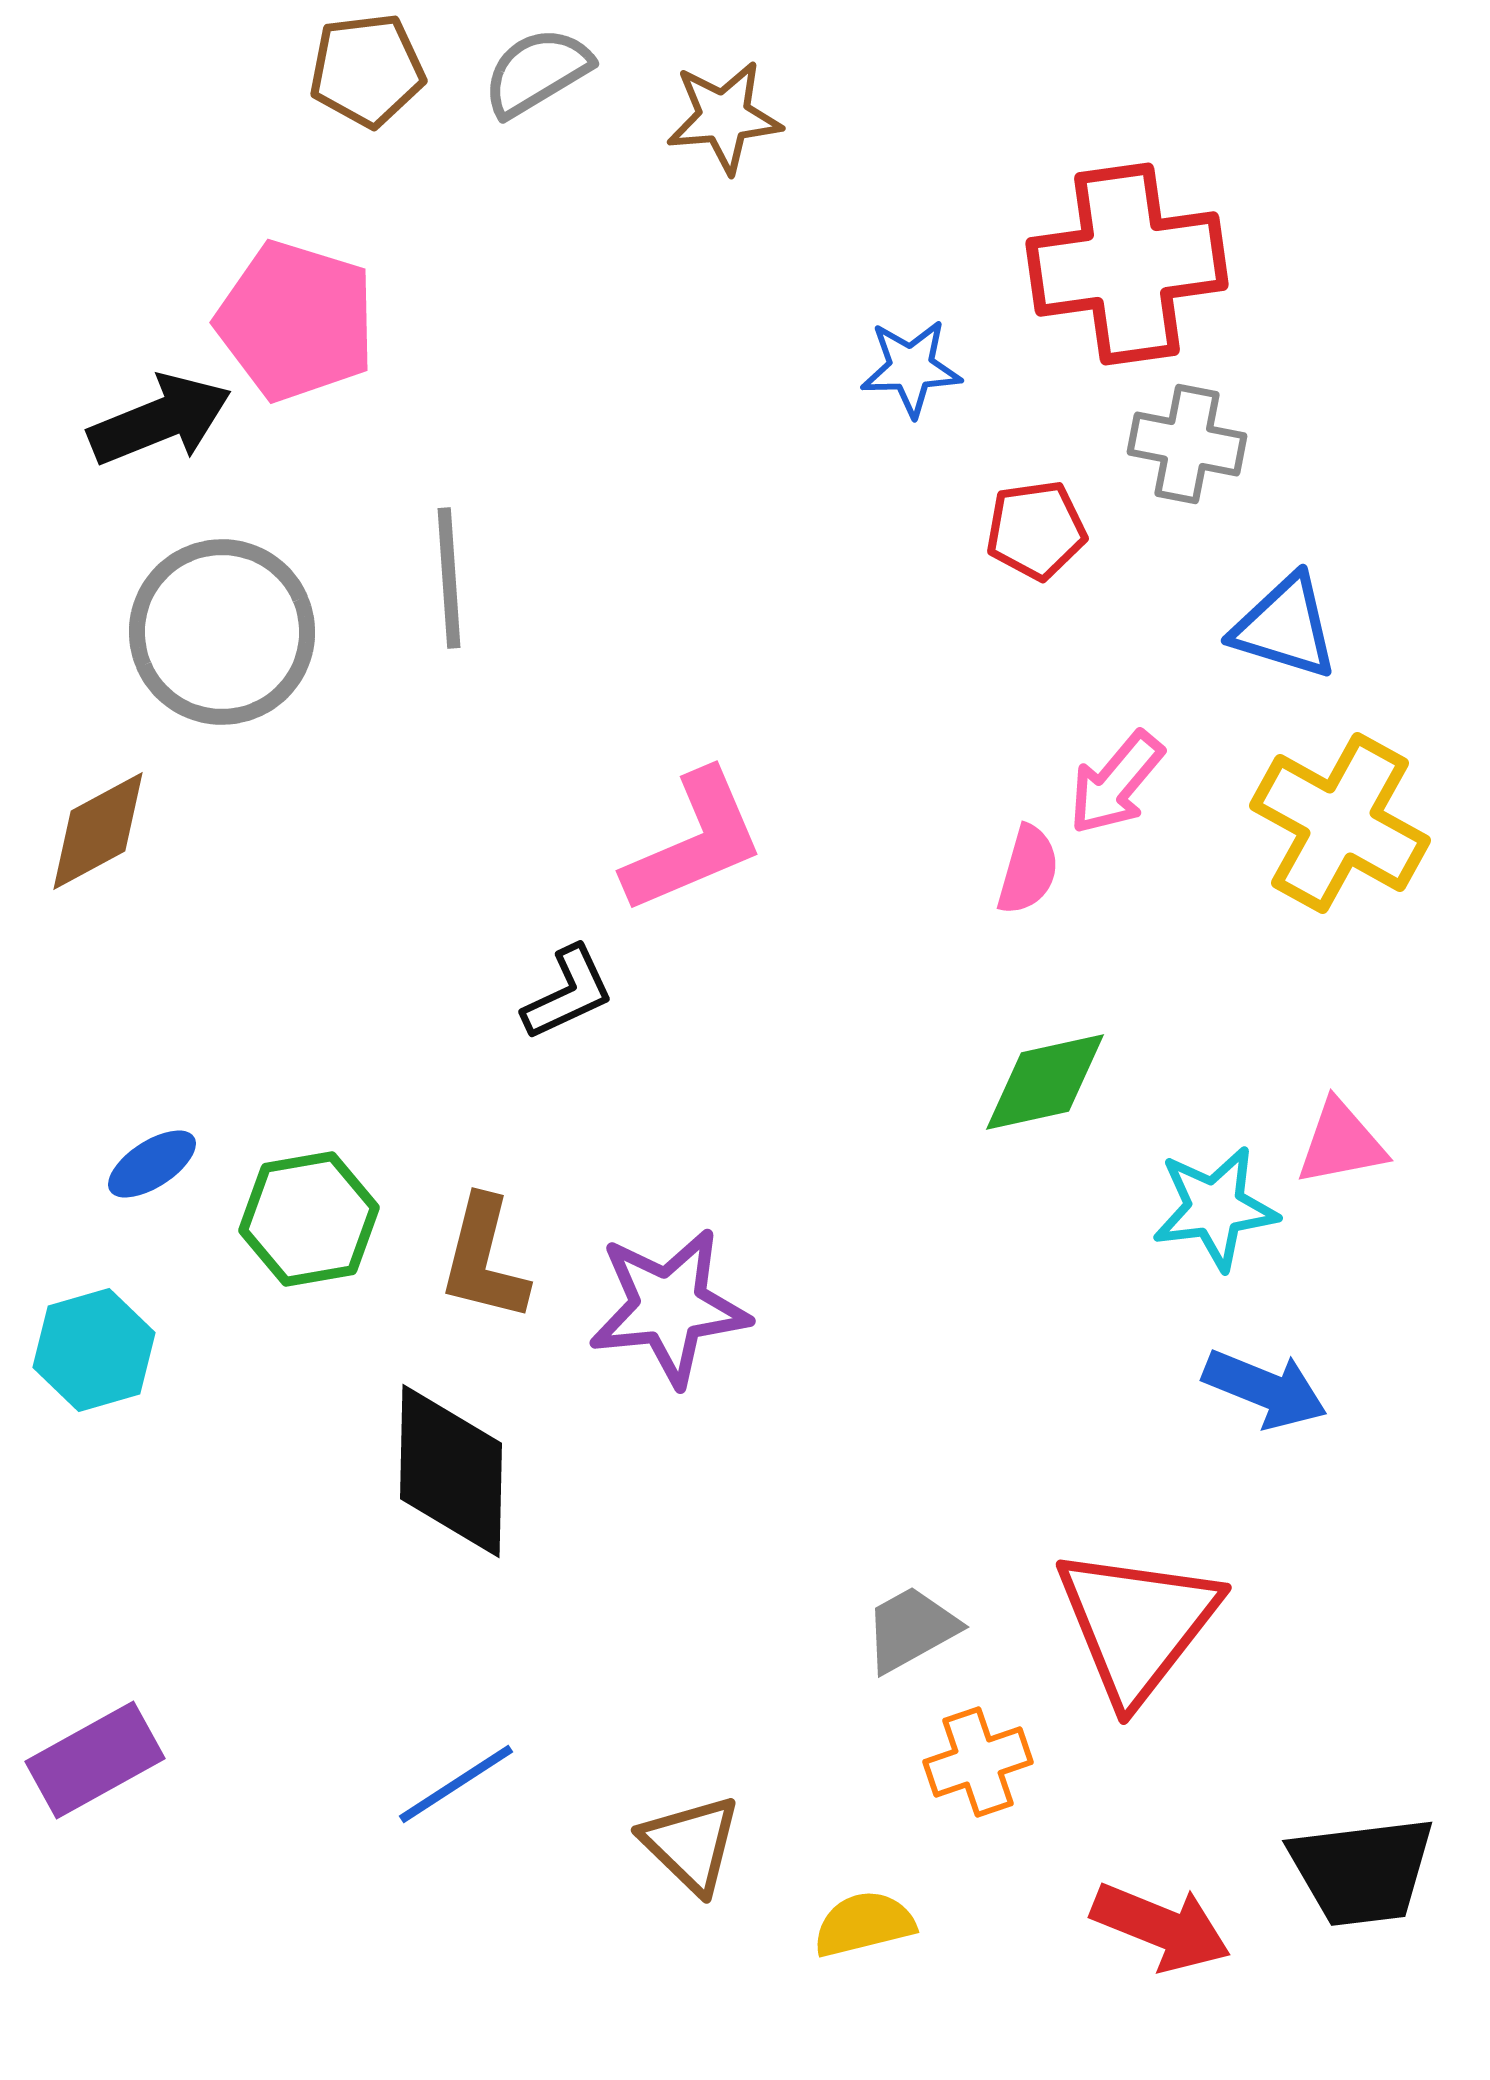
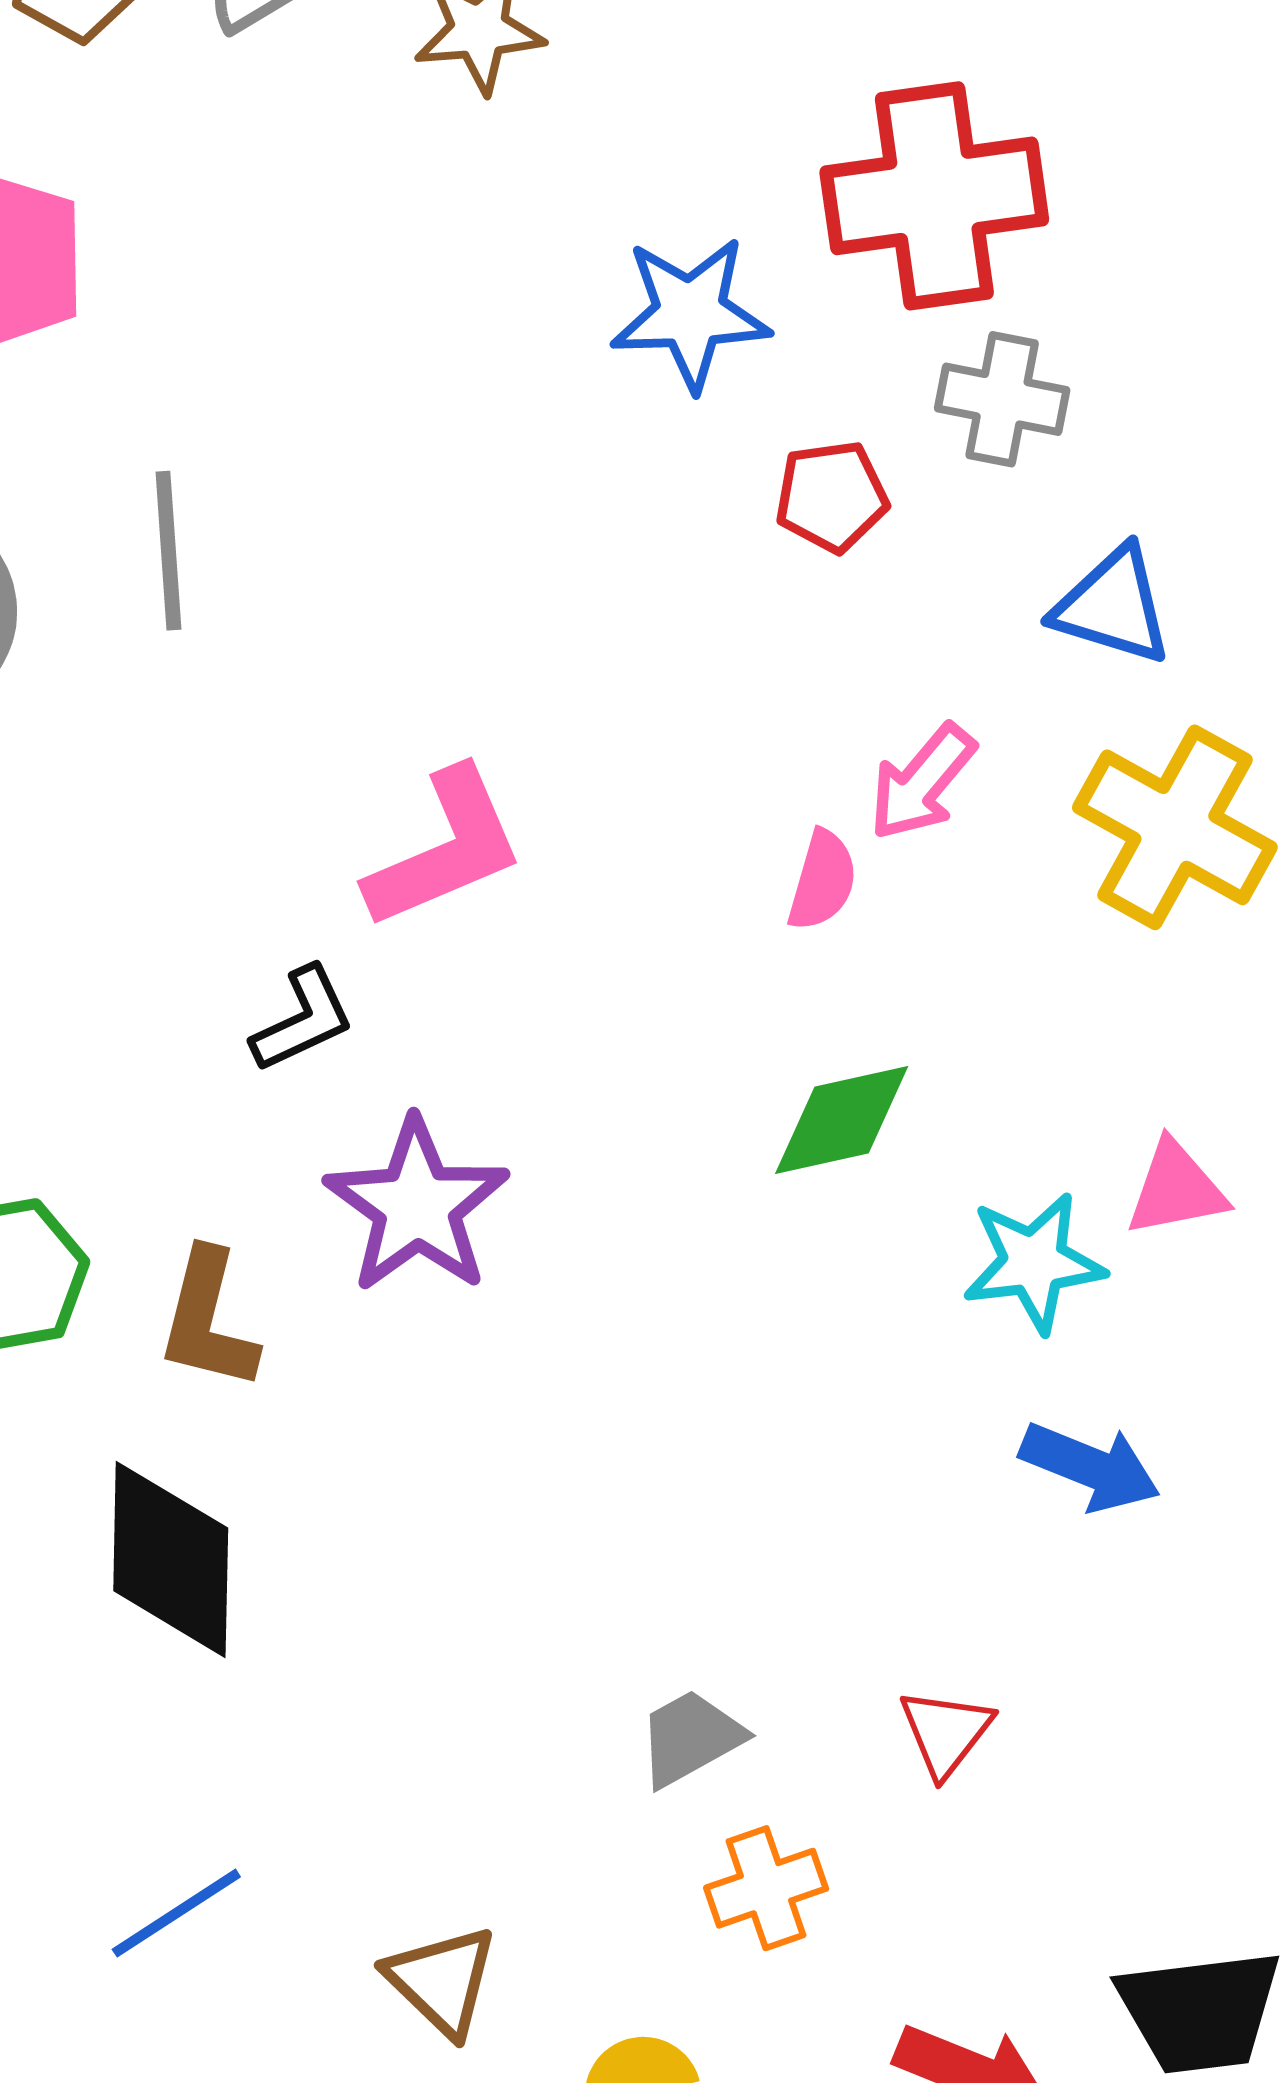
blue star: (911, 368) -> (690, 313), size x1.4
purple star: (669, 1307) -> (417, 1206), moved, turned -30
red triangle: (1137, 1624) -> (946, 1732), size x0.5

